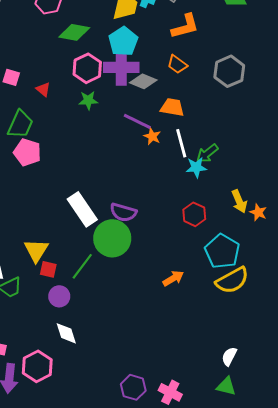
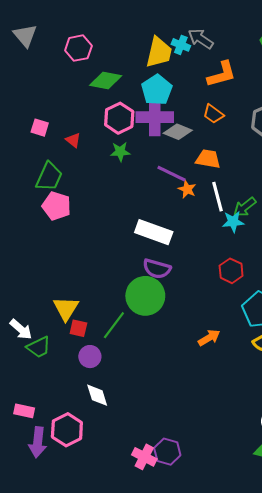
white rectangle: (82, 209) -> (154, 232), moved, turned -36
pink cross: (170, 392) -> (144, 457), moved

